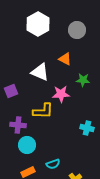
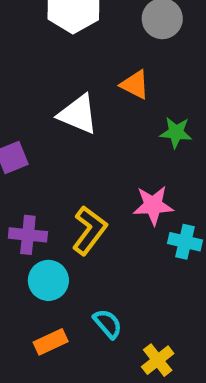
pink star: (61, 94) -> (153, 205), moved
yellow L-shape: (43, 111) -> (89, 230), moved, turned -55
cyan semicircle: (53, 164) -> (108, 324), turned -112

